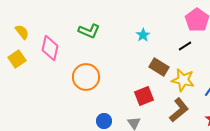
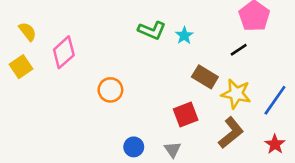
green L-shape: (89, 31) -> (152, 30), moved
pink diamond: (50, 48) -> (64, 52), turned 35
orange circle: (86, 77) -> (110, 90), size x0.7

